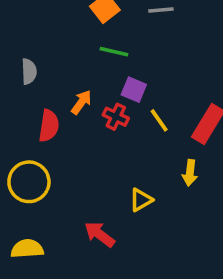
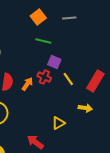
orange arrow: (81, 102) -> (27, 84), moved
yellow arrow: (190, 173) -> (85, 108), turned -88

